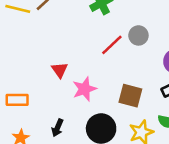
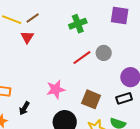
red triangle: (60, 70) -> (27, 37), moved
black arrow: (58, 128) -> (24, 108), moved

